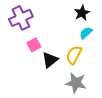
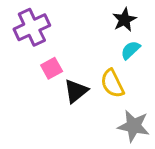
yellow semicircle: (74, 55) -> (112, 83), turned -54
gray star: (76, 83) -> (134, 126), moved

